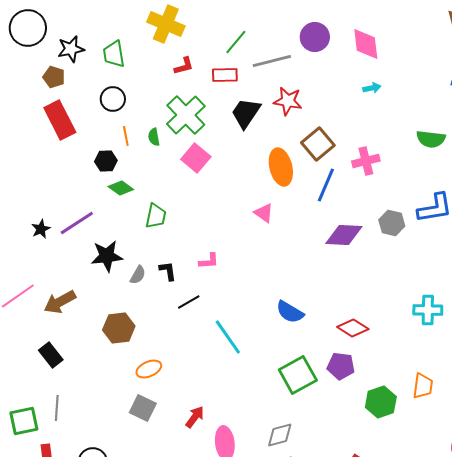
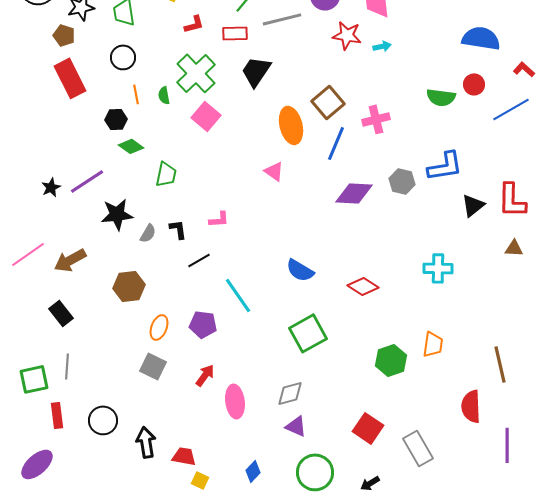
red star: (288, 101) -> (347, 35), moved
purple pentagon: (341, 366) -> (203, 324), moved
orange ellipse: (149, 369) -> (159, 327), turned -45

